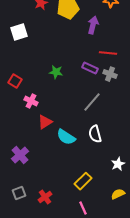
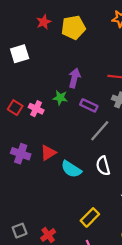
purple arrow: (93, 25) -> (74, 78), moved
purple rectangle: (90, 68) -> (89, 105), moved
pink cross: (31, 101) -> (36, 109), moved
purple cross: (20, 155) -> (21, 154), moved, turned -30

